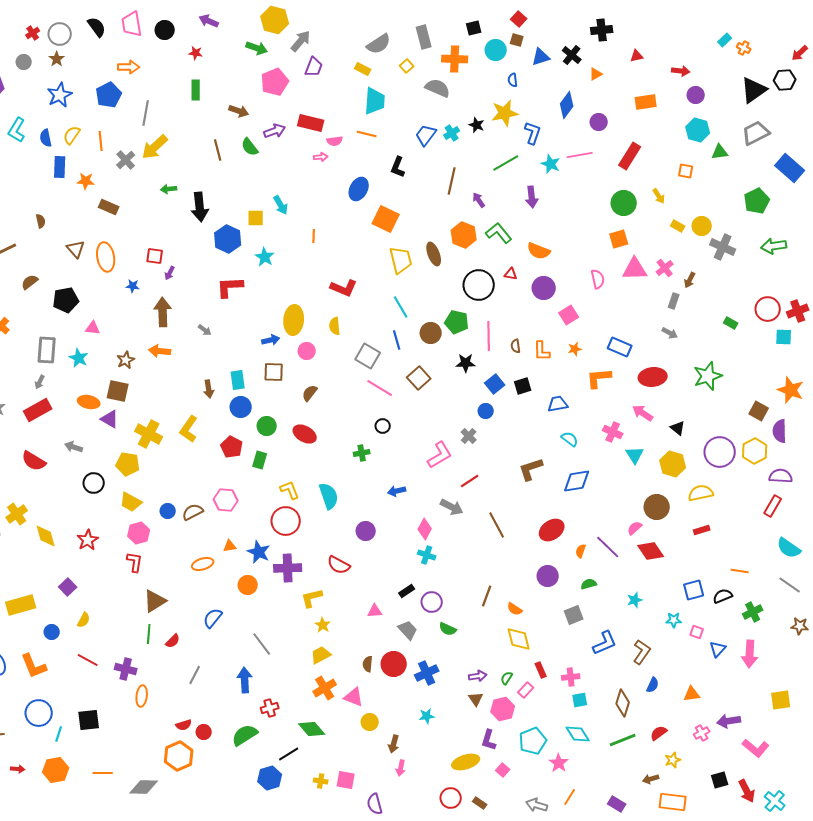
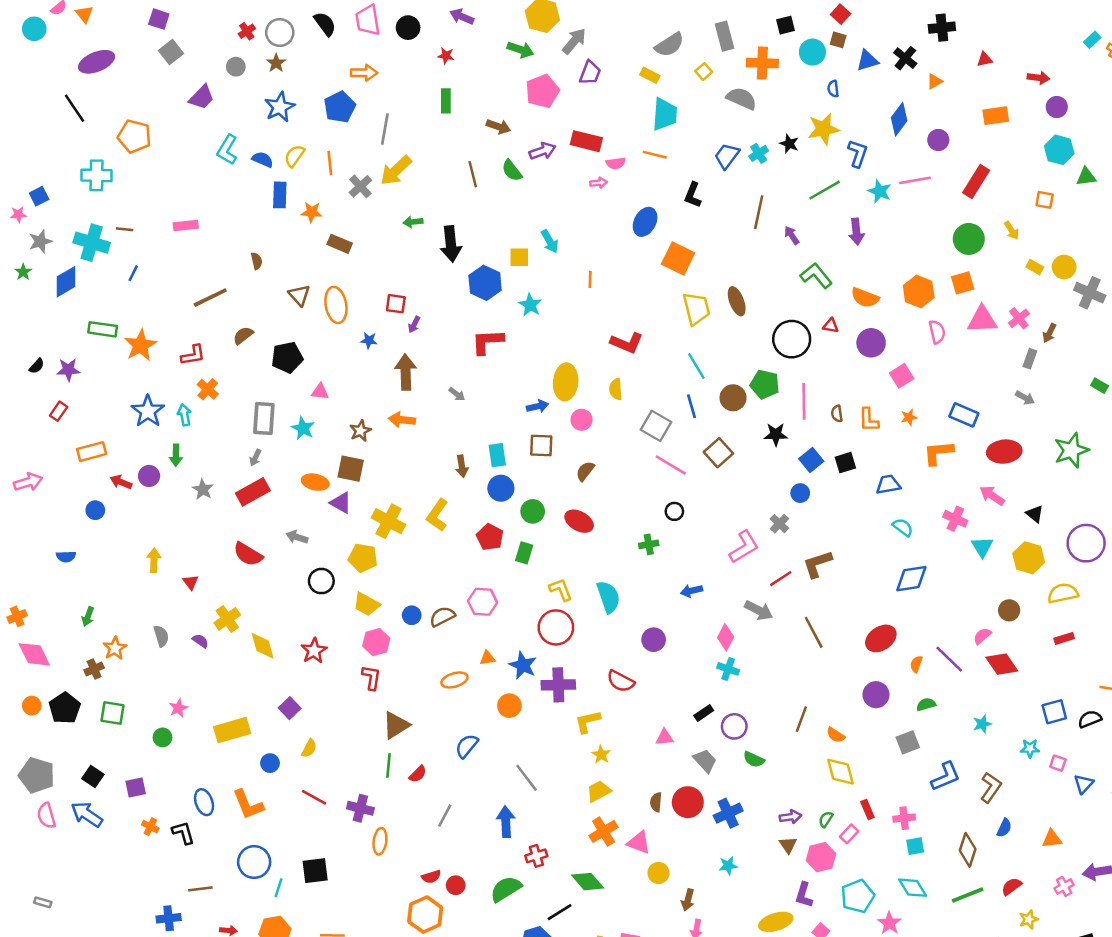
blue semicircle: (46, 138) -> (263, 160), turned 126
orange hexagon: (464, 235) -> (919, 291), moved
brown L-shape: (531, 469) -> (817, 564), moved
brown circle: (657, 507) -> (1009, 610), size x0.7

